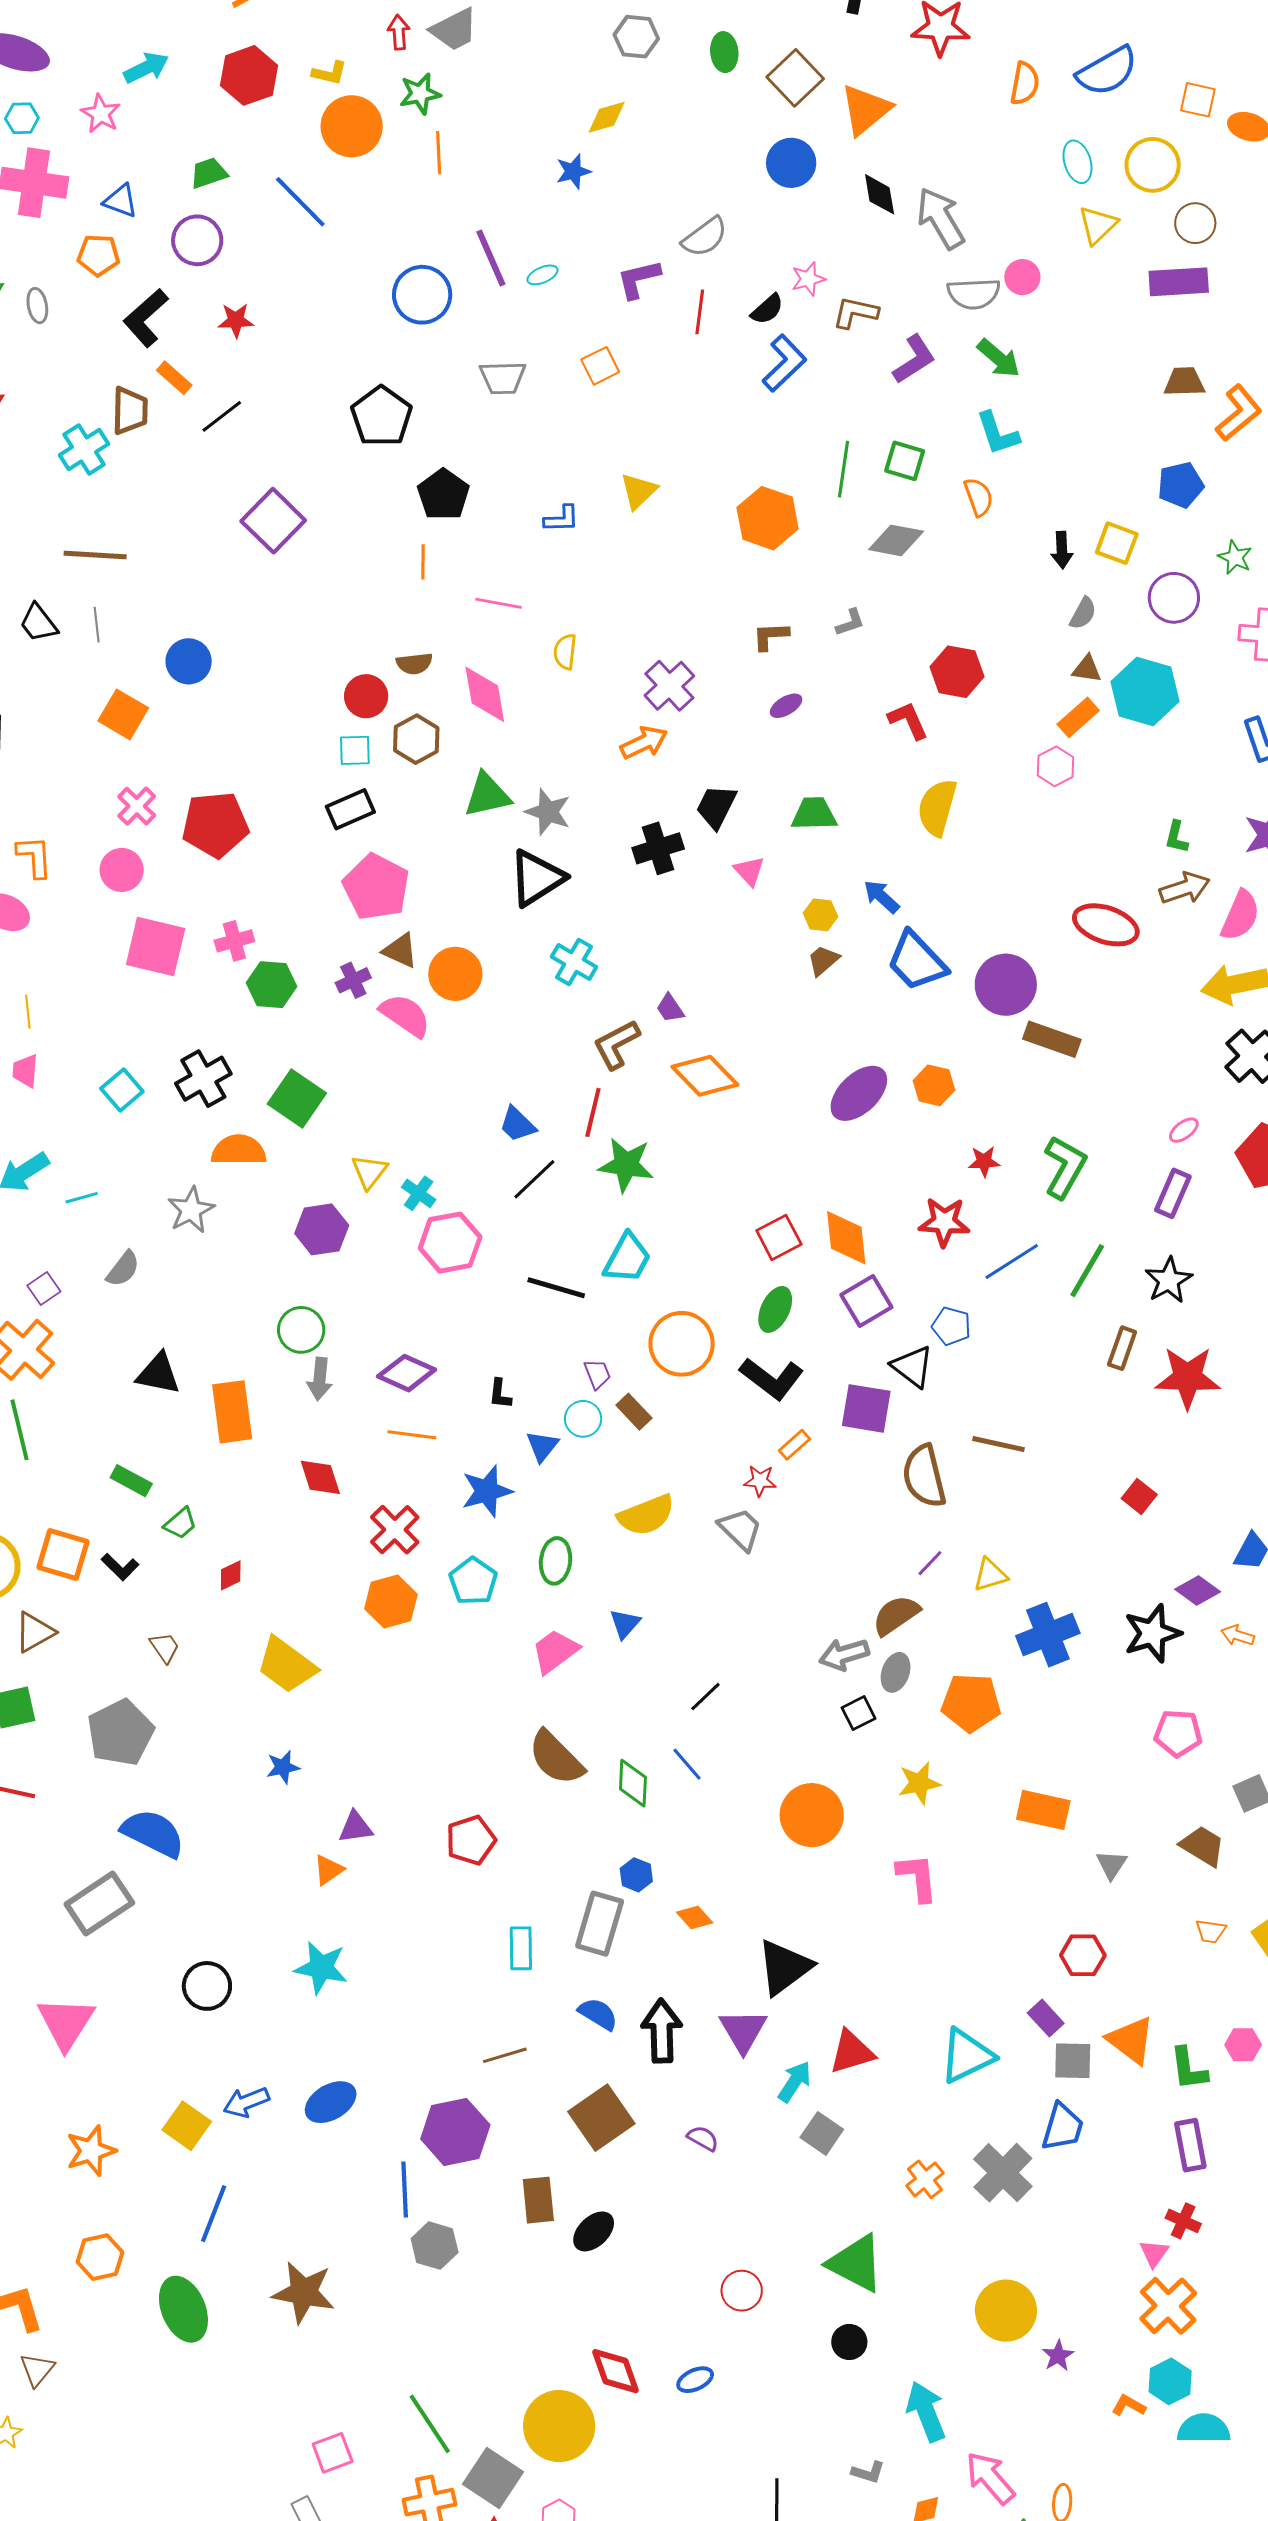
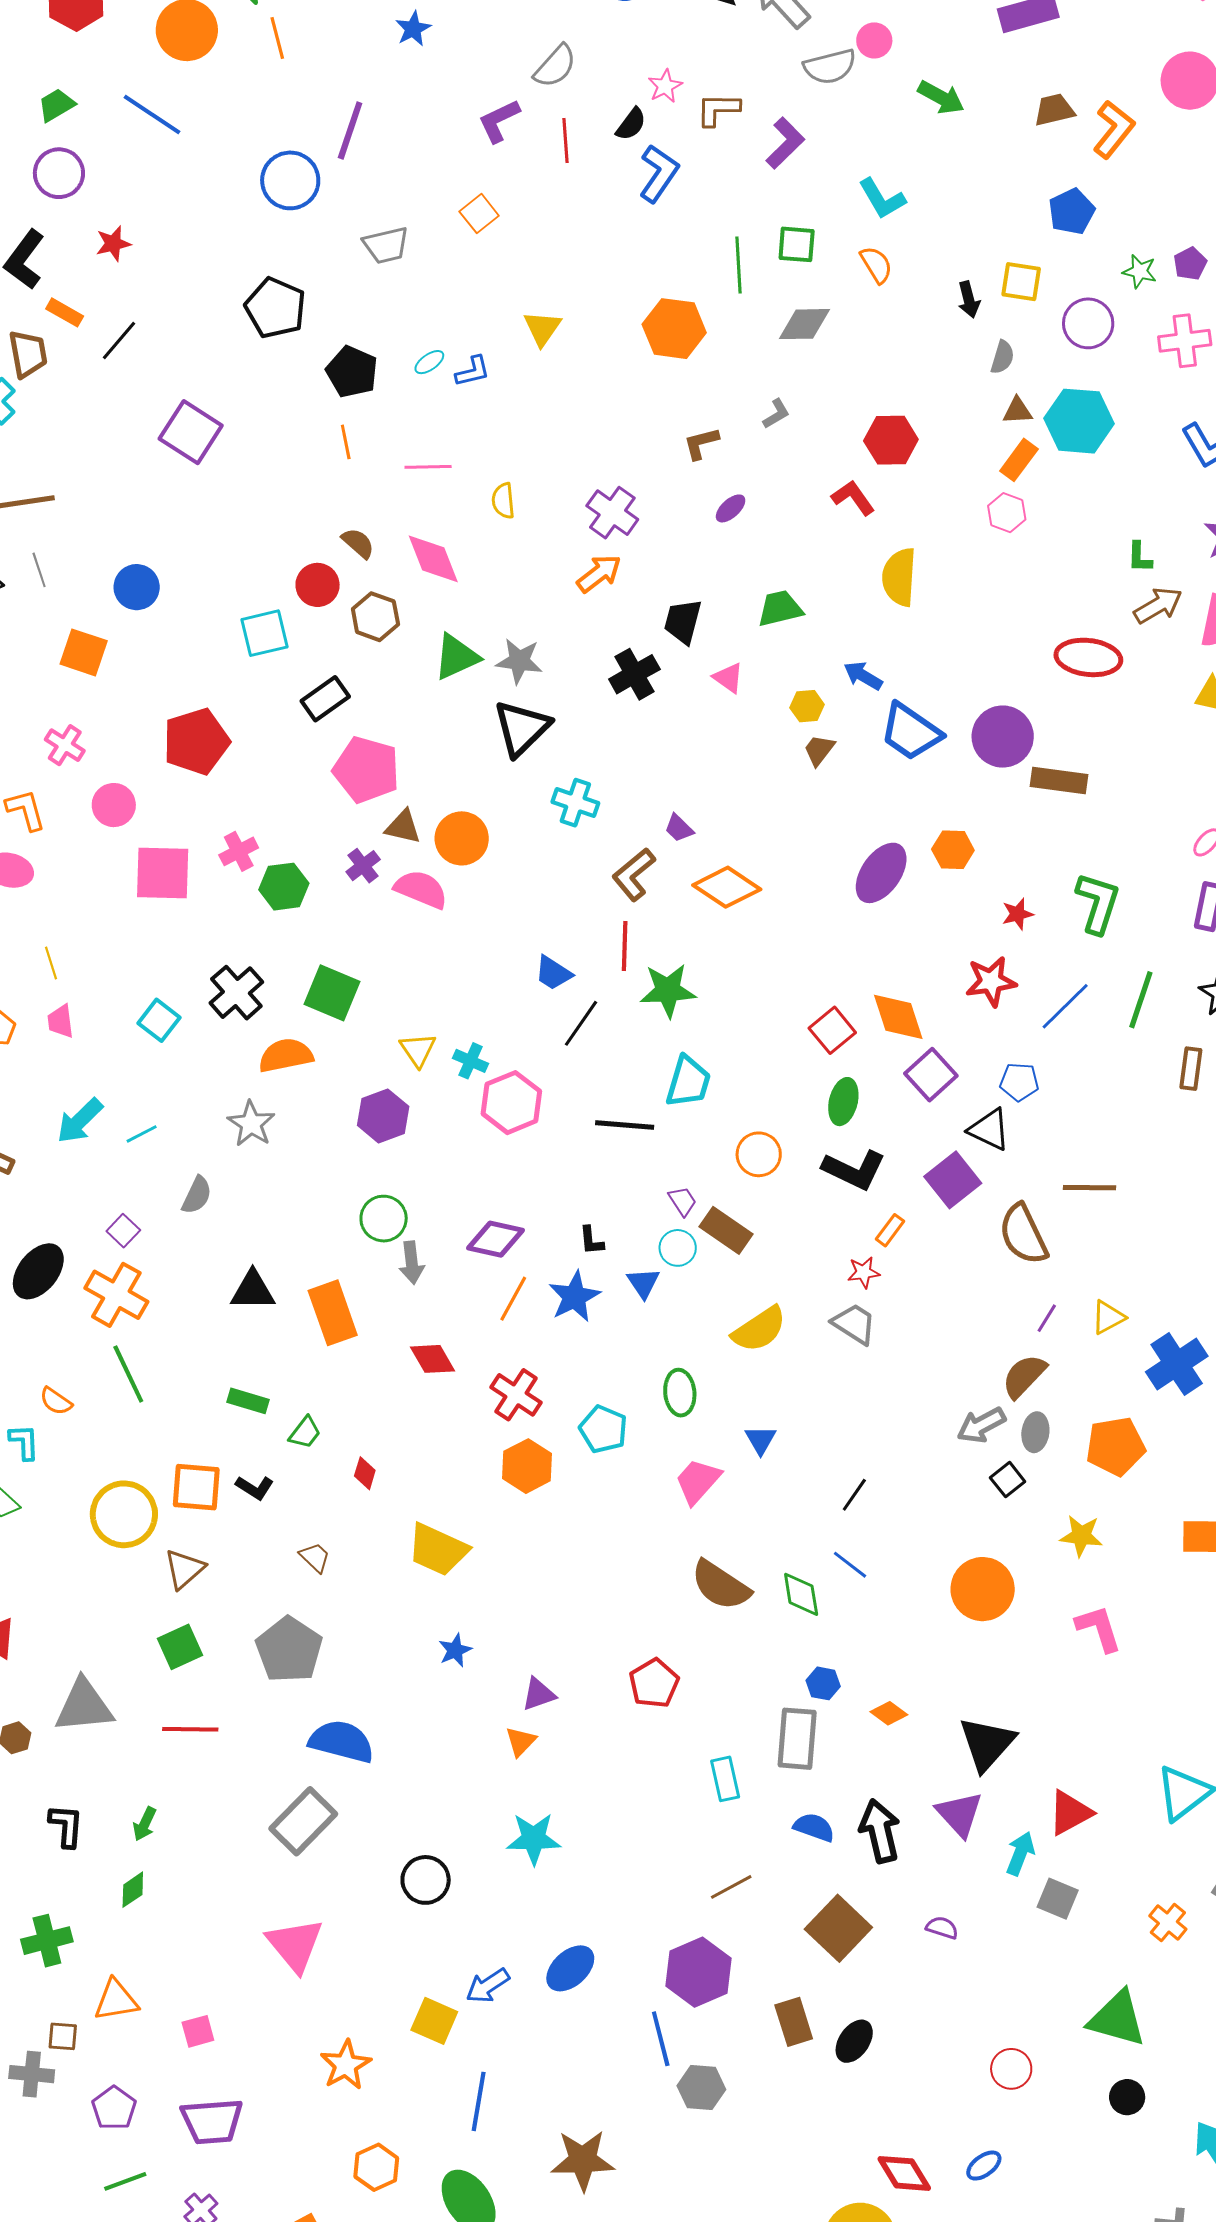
purple line: (491, 258) -> (350, 130), turned 54
cyan ellipse: (542, 275) -> (429, 362), moved
green arrow: (999, 358) -> (941, 97), moved
brown semicircle: (414, 664) -> (358, 543), turned -120
cyan square: (355, 750) -> (265, 633), moved, size x1.4
pink cross: (137, 806) -> (65, 745), moved
orange circle: (682, 1344) -> (759, 1154), size x0.7
purple square: (866, 1408) -> (953, 1180), turned -36
brown rectangle: (634, 1412) -> (726, 1230), size x1.4
orange line: (412, 1435) -> (513, 1299), turned -57
blue star: (487, 1491) -> (574, 1297), moved
red diamond: (231, 1575) -> (365, 1473), turned -36
yellow star: (919, 1783) -> (1081, 1536), turned 30

